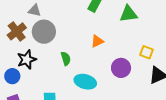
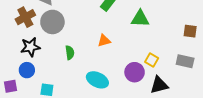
purple circle: (121, 68) -> (135, 72), moved
blue circle: (12, 76) -> (27, 70), moved
cyan ellipse: (85, 82) -> (97, 80), moved

